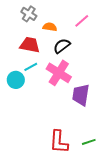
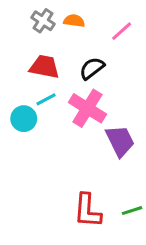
orange semicircle: (50, 27) -> (74, 21), moved
purple trapezoid: (81, 95) -> (120, 141), turned 145

